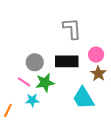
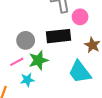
pink circle: (96, 54) -> (80, 17), moved
pink line: (24, 82) -> (17, 62), turned -56

